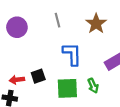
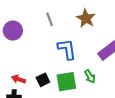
black square: (38, 76) -> (43, 80), moved
red arrow: (17, 80) -> (19, 79), turned 32

